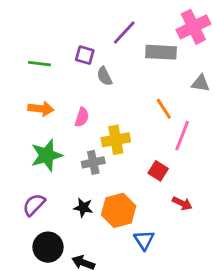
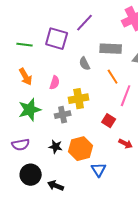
gray rectangle: (161, 52) -> (111, 49), moved
purple square: (85, 55) -> (57, 39), size x1.6
gray semicircle: (104, 76) -> (85, 64), moved
orange arrow: (41, 109) -> (26, 77), turned 54
purple semicircle: (34, 205) -> (21, 145), turned -144

